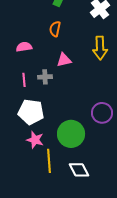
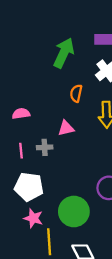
orange semicircle: (55, 29) -> (76, 93), moved

